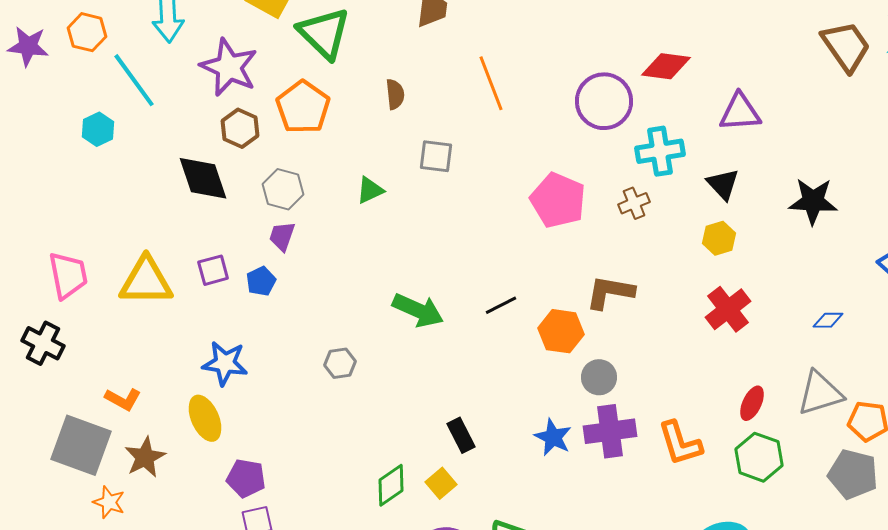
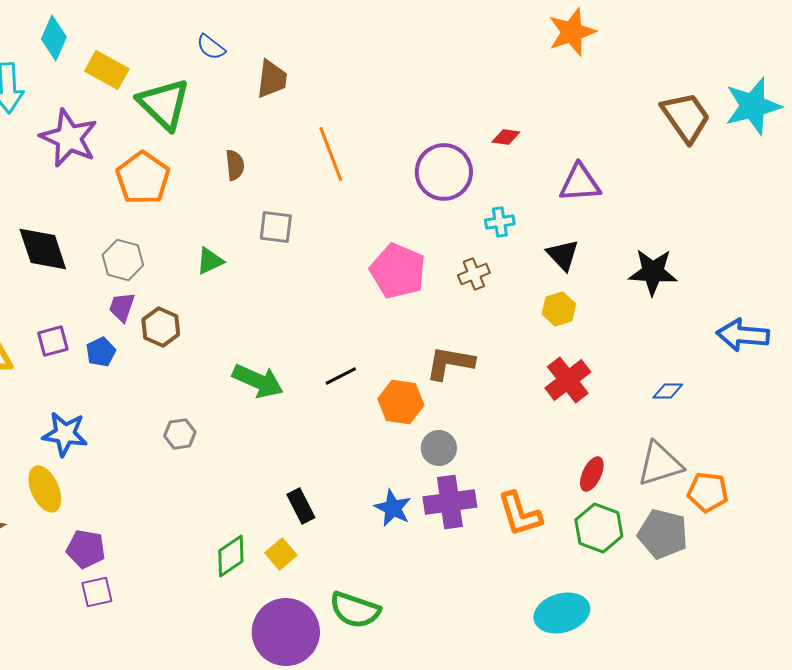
red diamond: (666, 66) -> (506, 137), size x0.6
brown hexagon: (240, 128) -> (161, 327), moved
cyan cross: (660, 151) -> (500, 222), size x0.6
gray pentagon: (853, 474) -> (663, 534), moved

